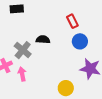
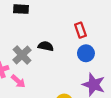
pink arrow: (22, 74) -> (18, 81), turned 136

